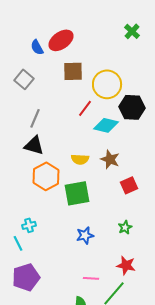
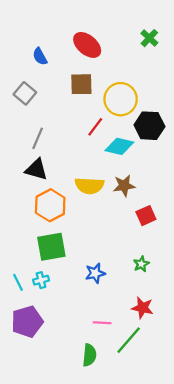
red ellipse: (61, 40) -> (87, 45), moved, turned 75
yellow semicircle: (80, 159) -> (89, 186), size x1.4
brown star: (110, 159) -> (124, 186), turned -30
green square: (77, 193) -> (51, 247), moved
cyan cross: (29, 225) -> (41, 280), moved

